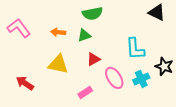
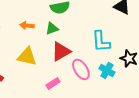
red triangle: (93, 59) -> (61, 51), size x1.5
cyan cross: (141, 79) -> (107, 70), turned -35

